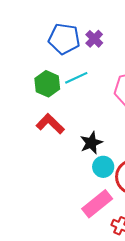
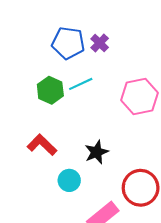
red L-shape: (50, 124) -> (42, 145), moved
cyan circle: (103, 167) -> (69, 180), moved

